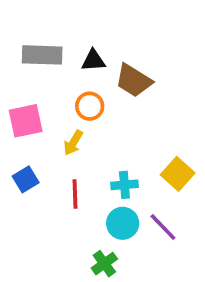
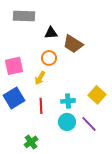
gray rectangle: (42, 55) -> (24, 16), moved
blue square: (26, 179) -> (14, 98), size x1.5
green cross: (104, 264) -> (31, 142), moved

